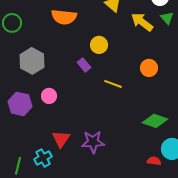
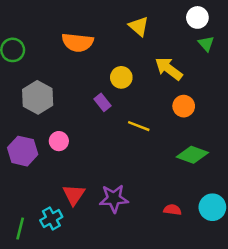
yellow arrow: (142, 22) -> (169, 69), moved
green diamond: (155, 121) -> (192, 155), moved
red semicircle: (154, 161) -> (172, 210), moved

